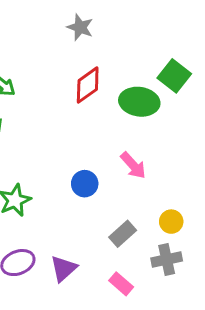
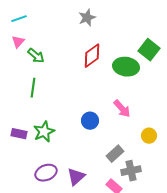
gray star: (80, 27) -> (87, 18), turned 30
yellow circle: (171, 222) -> (149, 136), moved
gray cross: (167, 260) -> (131, 171), moved

